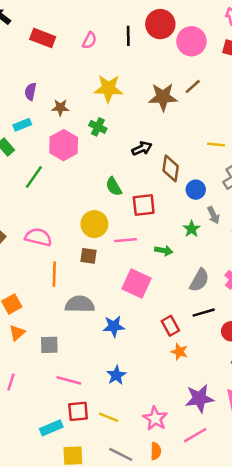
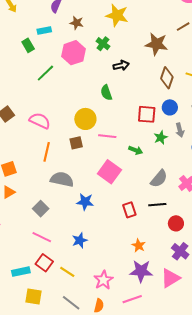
brown star: (163, 97) -> (156, 44), moved
black arrow: (142, 148) -> (121, 65), moved
brown diamond: (171, 168) -> (167, 78), moved
red square: (144, 205) -> (147, 114), moved
brown square: (89, 256) -> (76, 143), turned -32
gray square: (49, 345) -> (41, 209), moved, turned 35
orange star: (179, 352) -> (139, 245), moved
red square: (78, 411) -> (44, 263), turned 30

